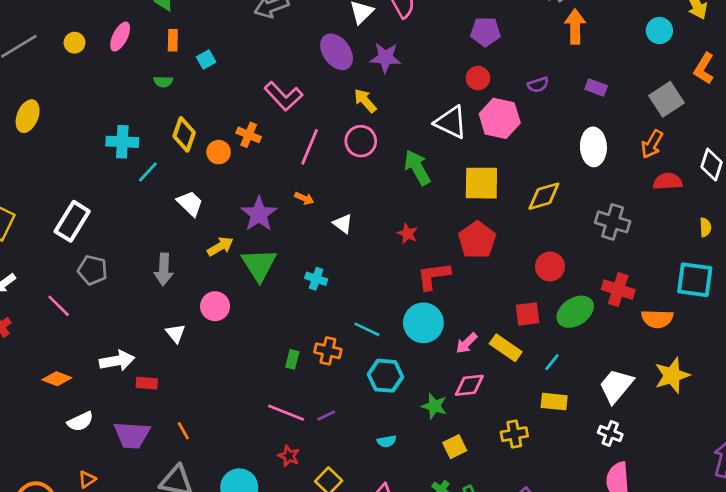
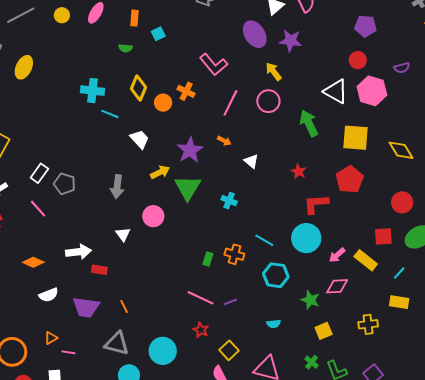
cyan line: (148, 172) -> (110, 114), turned 66
yellow diamond: (544, 196) -> (401, 150), turned 72
white rectangle: (72, 221) -> (39, 173), moved, size x0.7

